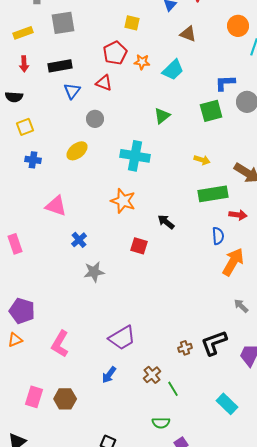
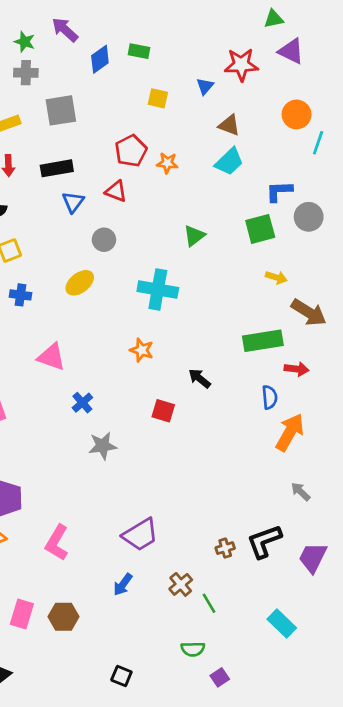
yellow square: (132, 23) -> (158, 98), moved
cyan trapezoid: (173, 70) -> (229, 162), moved
yellow arrow: (202, 160) -> (276, 277), moved
orange star: (123, 201) -> (142, 350), size x0.7

